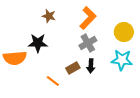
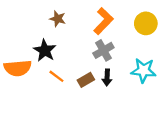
yellow circle: (124, 32) -> (146, 23), moved
black star: (38, 43) -> (45, 50), turned 30
orange line: (53, 81) -> (56, 76), moved

